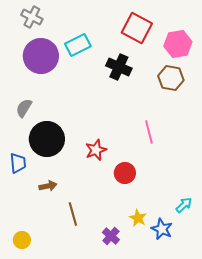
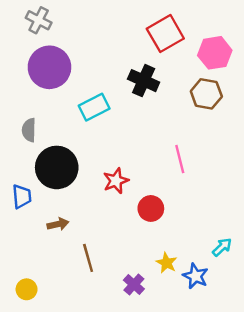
red square: (137, 28) -> (165, 34), turned 32
cyan rectangle: (78, 45) -> (94, 107), moved
gray semicircle: (24, 108) -> (29, 130), turned -30

